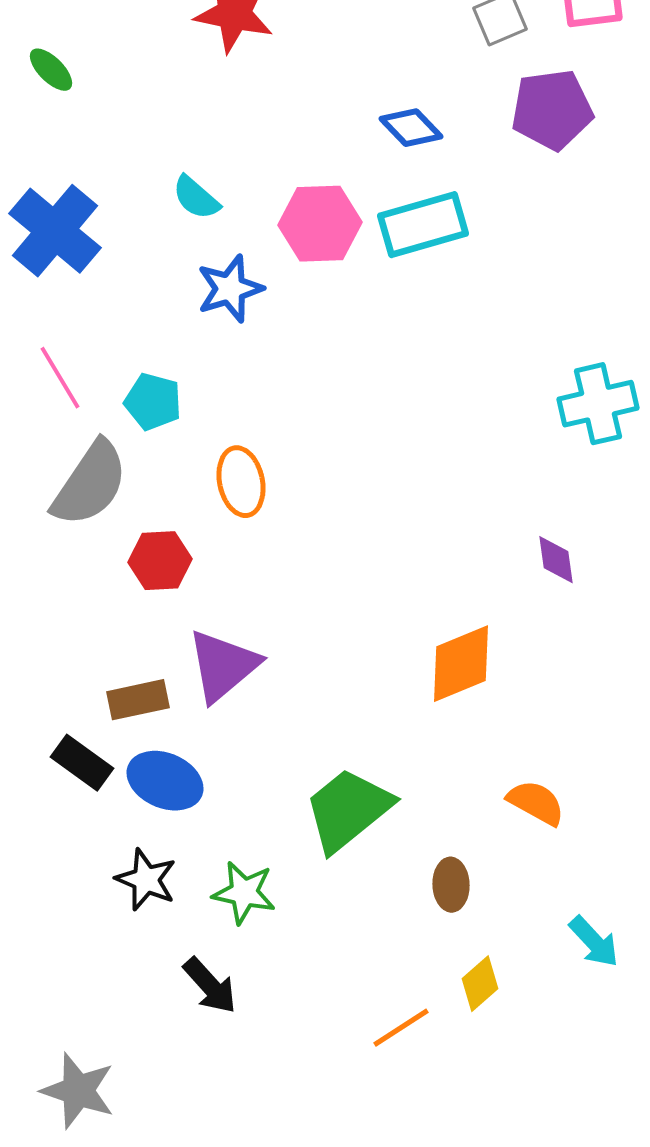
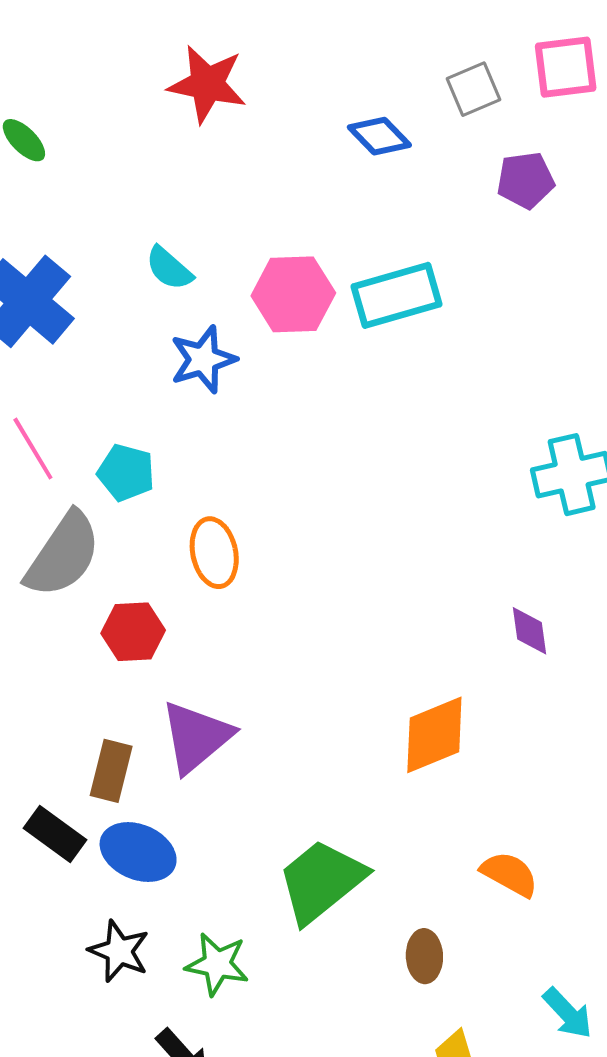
purple pentagon: (552, 110) -> (526, 180), size x0.7
blue diamond: (411, 128) -> (379, 136), moved
brown rectangle: (138, 700) -> (111, 771), turned -64

